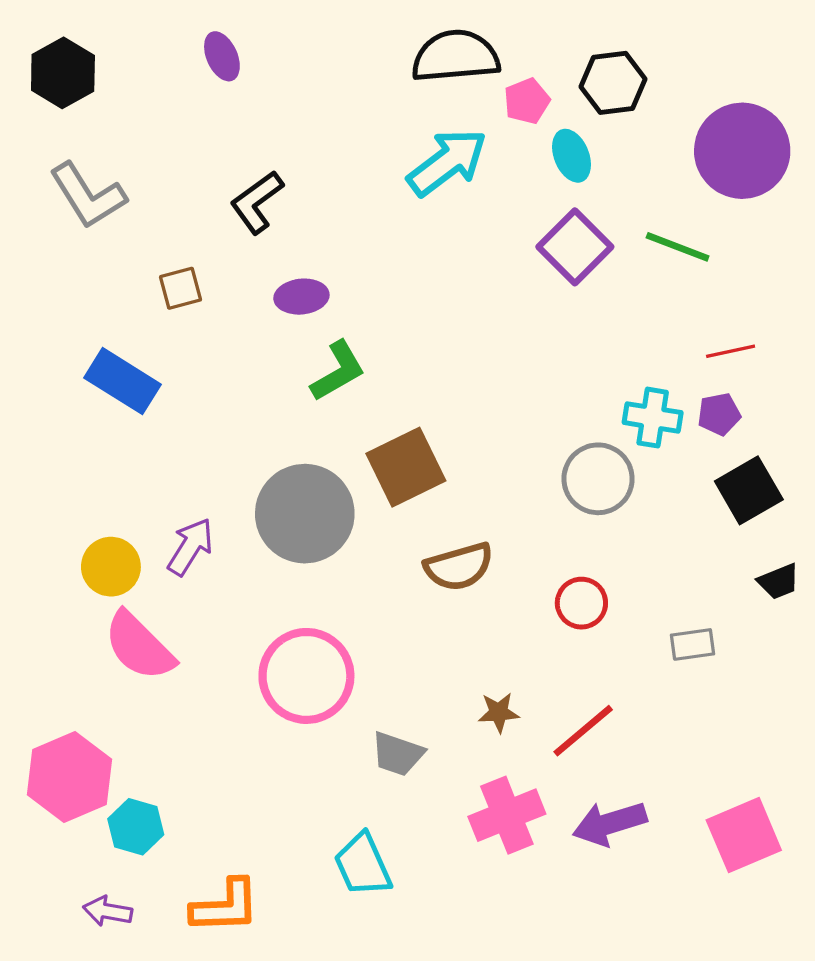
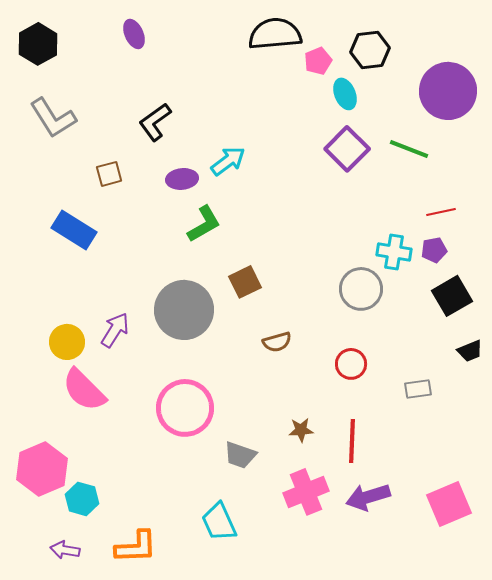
cyan arrow: (447, 162) -> (228, 161), moved, size x0.7
brown square: (406, 467) -> (245, 282), size x0.7
brown semicircle: (459, 567) -> (277, 342), size x0.7
red line: (583, 731) -> (352, 441), turned -48

